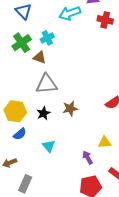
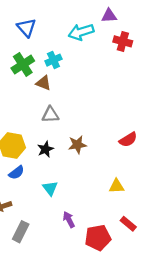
gray triangle: (46, 84) -> (50, 115), size x0.7
purple arrow: (88, 157) -> (69, 220), moved

